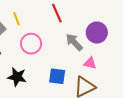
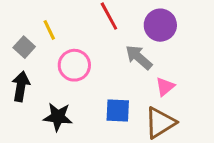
purple circle: (97, 33) -> (160, 25), moved
pink triangle: (90, 63) -> (165, 87), turned -48

